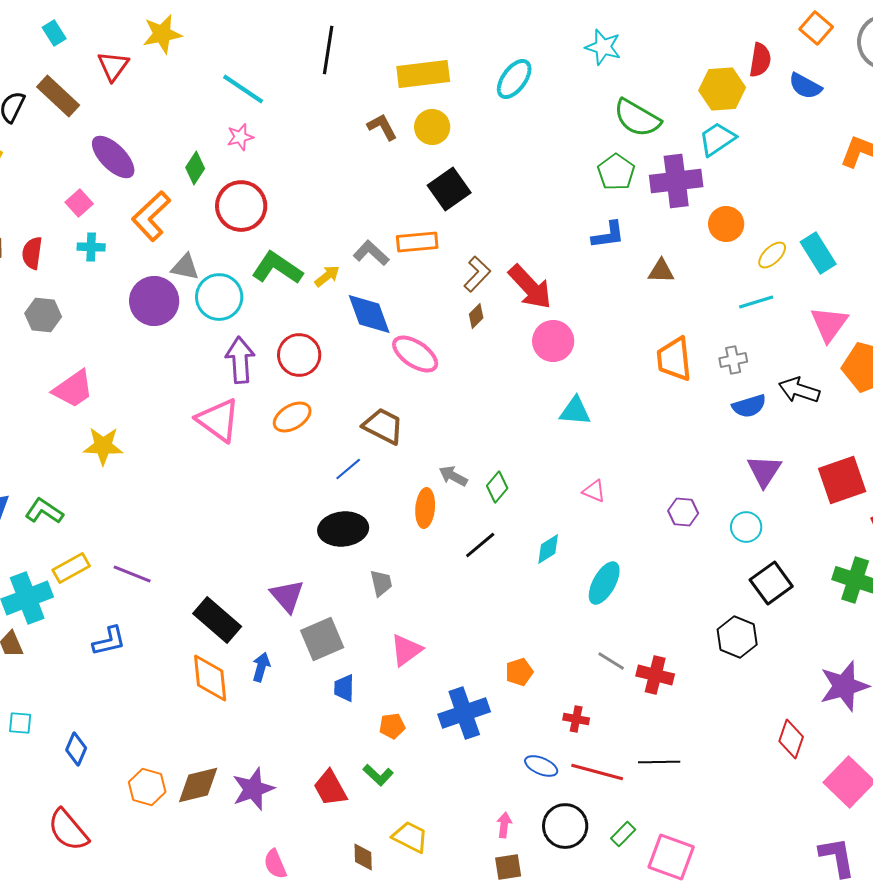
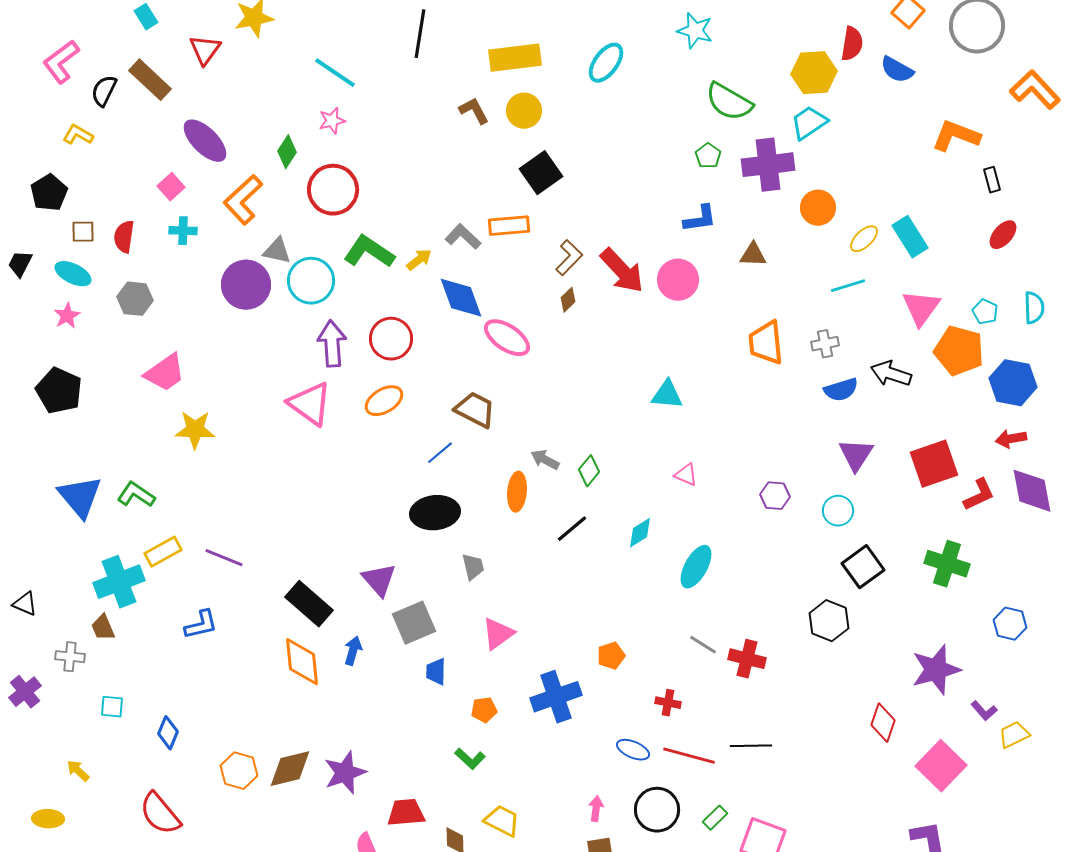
green pentagon: (616, 172) -> (708, 156), size x0.7
pink circle: (553, 341) -> (678, 280), moved
red trapezoid: (330, 788) -> (406, 813), moved, turned 114

